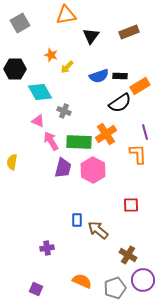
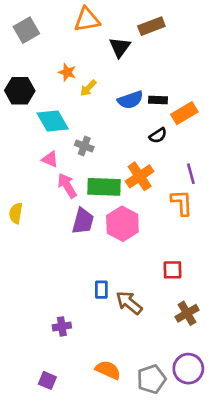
brown rectangle: (129, 32) -> (151, 26), moved
black semicircle: (120, 103) -> (158, 135), size x0.6
brown cross: (128, 255) -> (187, 313), moved, turned 30

